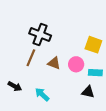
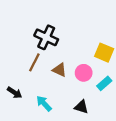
cyan rectangle: (95, 73) -> (104, 83), turned -48
black triangle: (88, 92) -> (81, 107), moved

